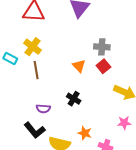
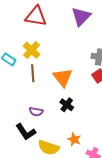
orange triangle: (79, 66) -> (63, 77), moved, size x1.5

